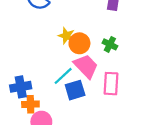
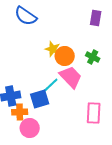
pink rectangle: (111, 84) -> (94, 113), moved
blue square: (75, 90) -> (40, 99), moved

